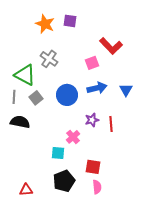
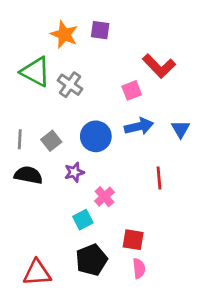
green triangle: (25, 75) -> (36, 72), moved
purple star: (92, 120) -> (74, 172), moved
cyan square: (58, 153) -> (83, 220), turned -32
red triangle: (26, 190) -> (37, 273), size x1.5

